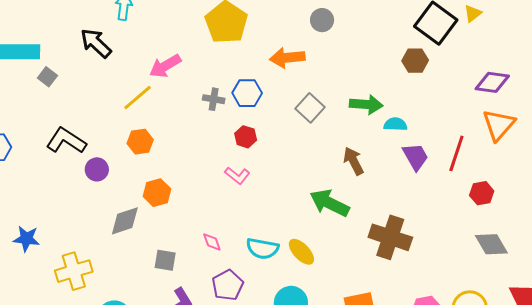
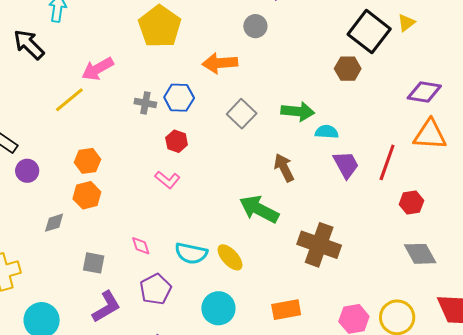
orange triangle: (499, 125) -> (430, 135), turned 51
orange hexagon: (140, 142) -> (87, 161), moved
gray diamond: (125, 221) -> (54, 223), size x0.7

